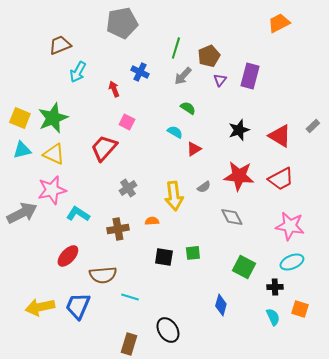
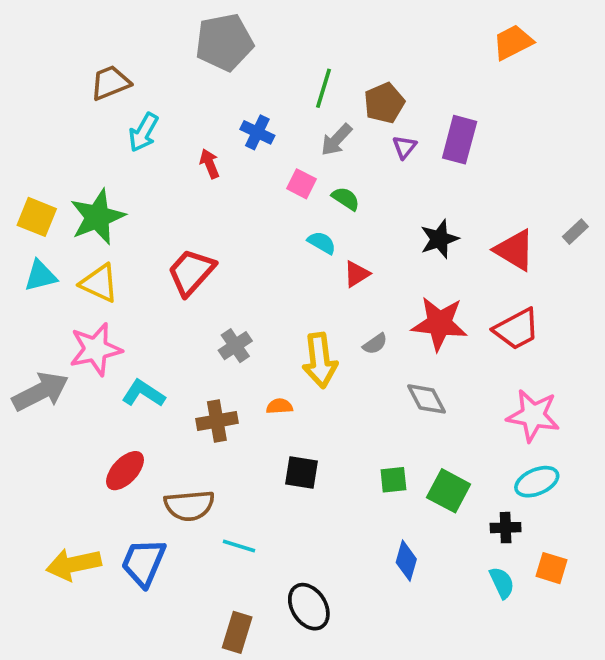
pink square: (127, 122) -> (301, 184), moved
green square: (193, 253) -> (393, 480), moved

